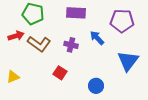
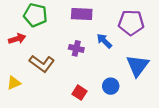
brown L-shape: (39, 44) -> (42, 64), moved
red square: (60, 73) -> (80, 93), moved
blue circle: (96, 86) -> (111, 86), moved

